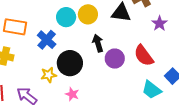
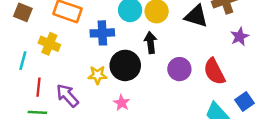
blue cross: (47, 40) -> (102, 33), turned 36
black arrow: (98, 43) -> (151, 43), moved

